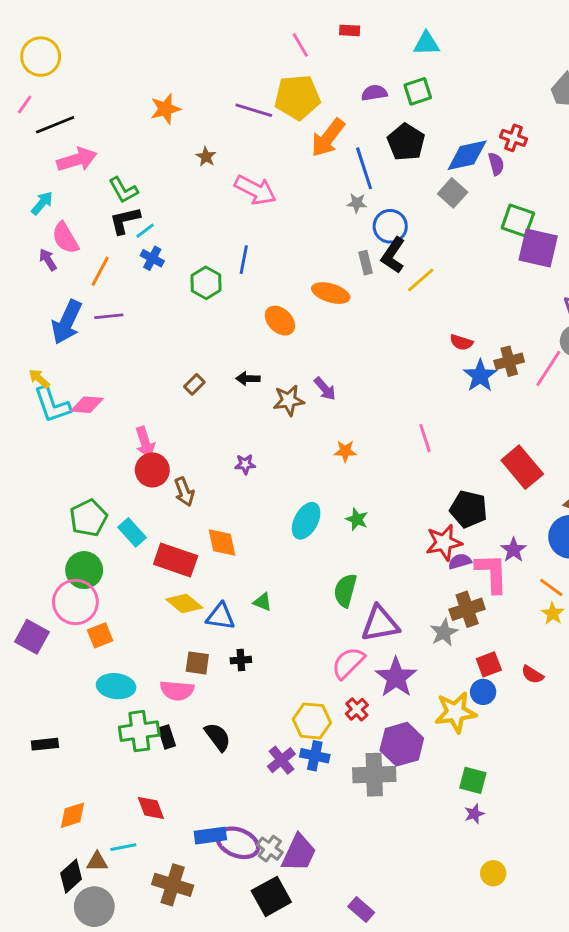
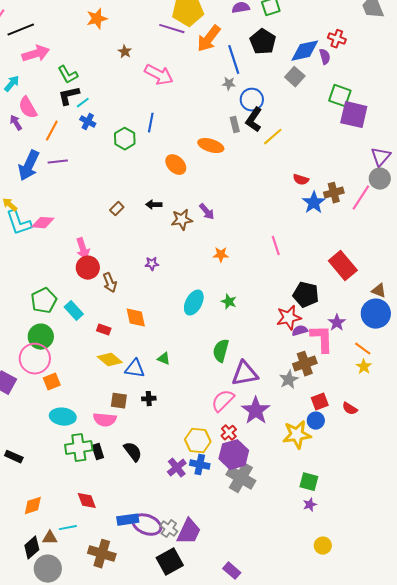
purple line: (254, 110) -> (172, 29), moved
red rectangle: (176, 560) -> (104, 330), size x0.5
black rectangle: (45, 744) -> (14, 457), turned 30
purple hexagon: (402, 744) -> (234, 455), moved
gray cross: (374, 775) -> (241, 478), turned 32

